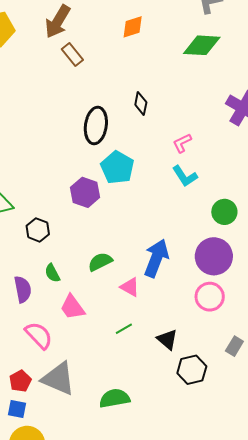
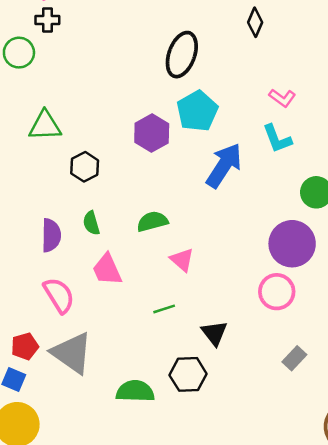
black diamond: (141, 104) -> (255, 22), moved
pink L-shape: (182, 143) -> (282, 98), turned -130
blue arrow: (156, 258) -> (224, 165), moved
black hexagon: (192, 370) -> (188, 374), moved

